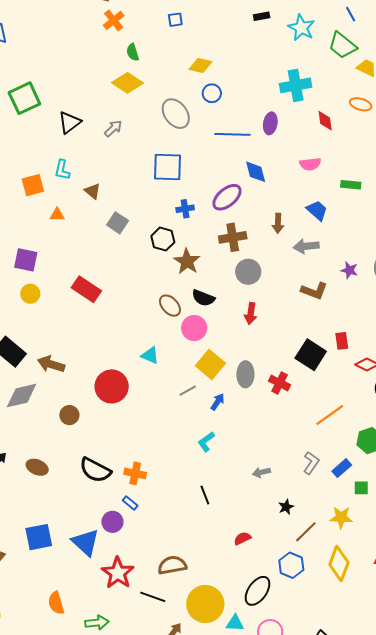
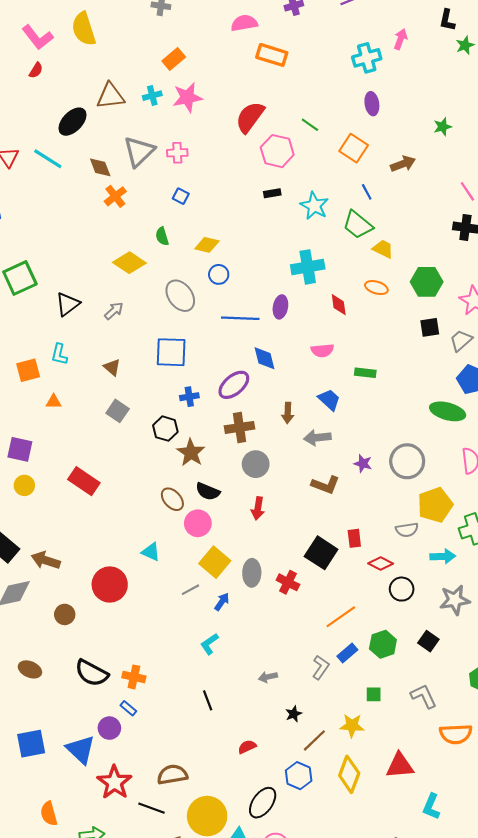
blue square: (175, 20) -> (181, 196), turned 35
green semicircle: (133, 52) -> (162, 236), moved
brown triangle: (93, 191) -> (112, 367), moved
blue rectangle: (342, 468) -> (347, 653), moved

